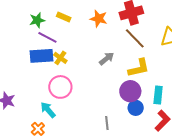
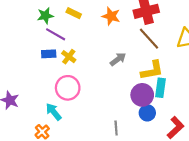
blue rectangle: (41, 56) -> (49, 54), size x0.6
cyan rectangle: (158, 95) -> (160, 88), moved

